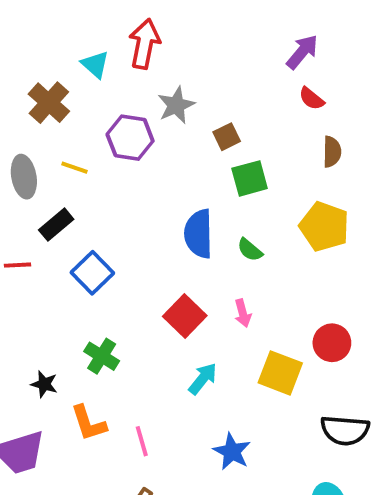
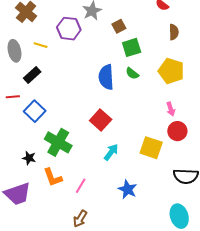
green semicircle: (250, 250) -> (132, 73), moved
blue square: (92, 273) -> (35, 111), moved
pink arrow: (243, 313) -> (171, 109), moved
green cross: (102, 356) -> (58, 142), size x1.5
pink line: (142, 441) -> (81, 186), turned 49

